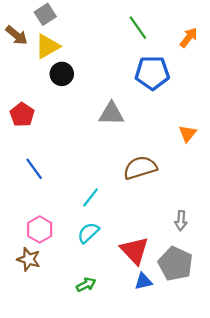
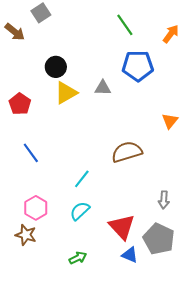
yellow triangle: (47, 46) -> (66, 93), moved
gray triangle: (111, 114) -> (103, 88), moved, size x0.7
blue triangle: (143, 281) -> (130, 255), turned 36

